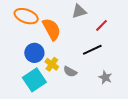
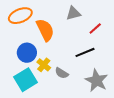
orange ellipse: (26, 16) -> (20, 16), turned -45
gray star: (105, 77) -> (97, 81), size x1.6

